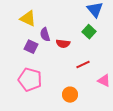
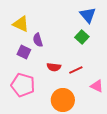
red semicircle: (63, 44) -> (54, 67), moved
orange circle: (70, 95) -> (63, 100), size x1.5

